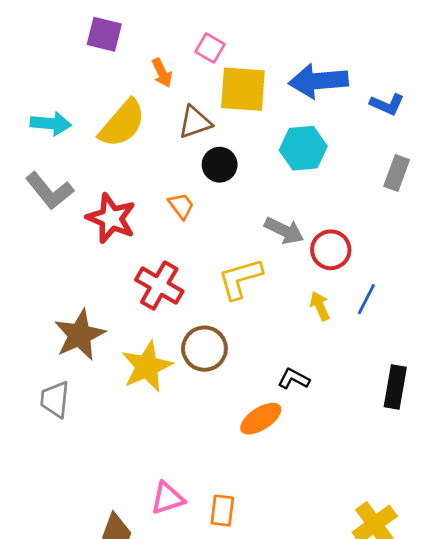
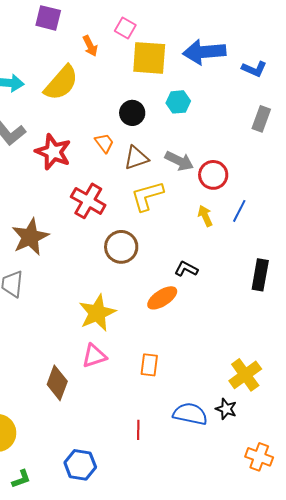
brown triangle: (195, 122) -> (136, 158), moved
cyan hexagon: (303, 148) -> (178, 102), moved, size x0.7
yellow star: (147, 366) -> (97, 313), moved
orange rectangle: (222, 511) -> (149, 365), moved

